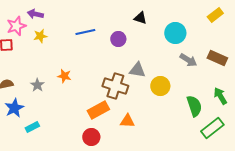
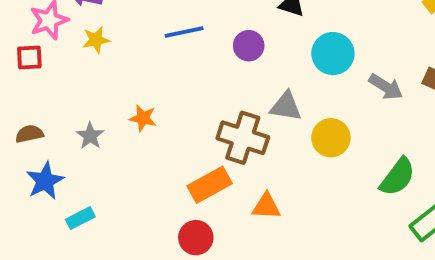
cyan circle: (175, 33) -> (333, 54), moved
green semicircle: (194, 106) -> (398, 177), turned 55

